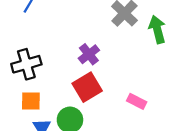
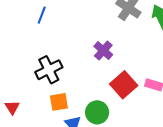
red square: (87, 87) -> (124, 85), moved

